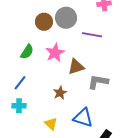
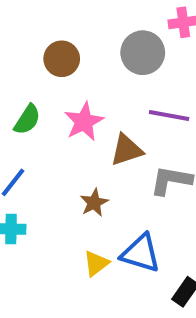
gray circle: (66, 18) -> (143, 53), moved
purple line: (92, 35) -> (169, 116), moved
yellow triangle: (51, 124) -> (96, 263), moved, turned 40

